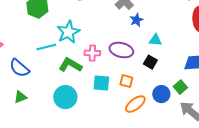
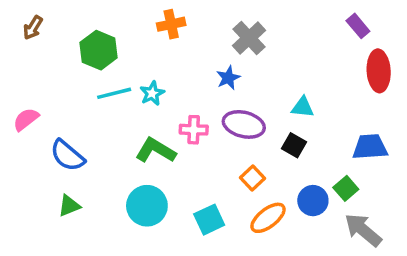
blue star: (136, 20) -> (228, 78), moved
cyan star: (68, 32) -> (152, 93), size x0.6
cyan line: (46, 47) -> (114, 93), moved
orange square: (126, 81) -> (252, 178), turned 32
cyan square: (101, 83) -> (209, 220), moved, turned -30

